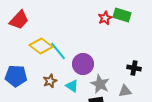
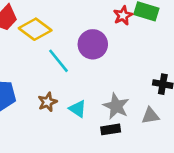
yellow diamond: (41, 46) -> (35, 29), moved
purple circle: (83, 64) -> (93, 44), moved

